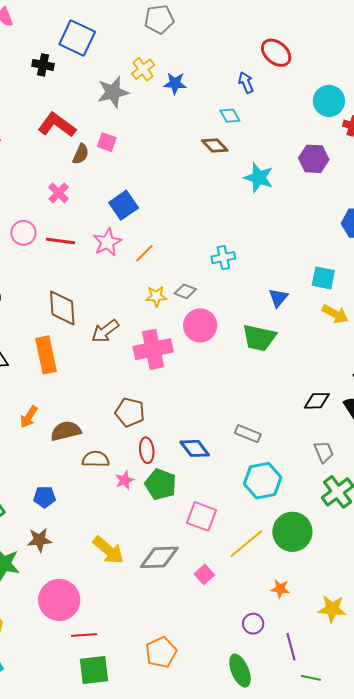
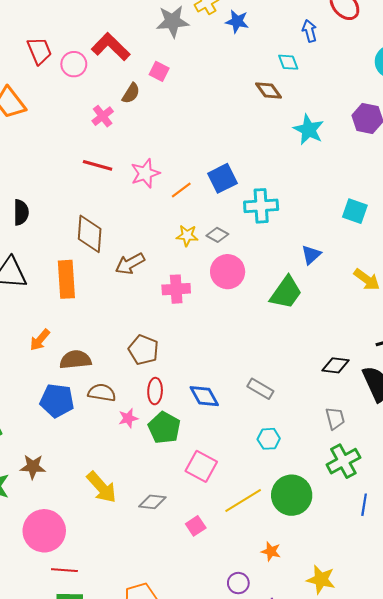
brown semicircle: (81, 154) -> (131, 93), moved
blue square: (124, 205) -> (222, 178), moved
pink circle: (23, 233) -> (74, 64), moved
cyan cross: (223, 258) -> (261, 206), size x1.4
cyan square: (323, 278) -> (355, 211), moved
green trapezoid: (259, 338) -> (286, 293), turned -75
pink cross: (153, 349) -> (176, 289), size x0.7
cyan hexagon: (263, 481) -> (269, 439), size x0.6
blue pentagon: (45, 497) -> (57, 401), moved, size x1.5
gray diamond: (159, 557) -> (152, 502), size x0.7

